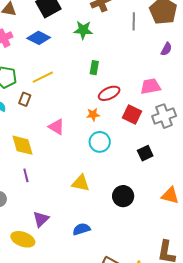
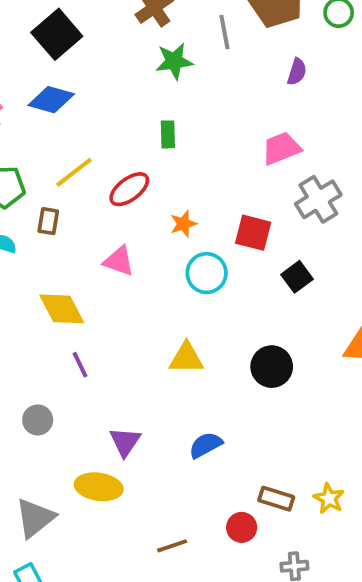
green star: (83, 30) -> (174, 61), moved
red ellipse: (109, 93) -> (129, 189), moved
red square: (132, 114) -> (253, 233), moved

